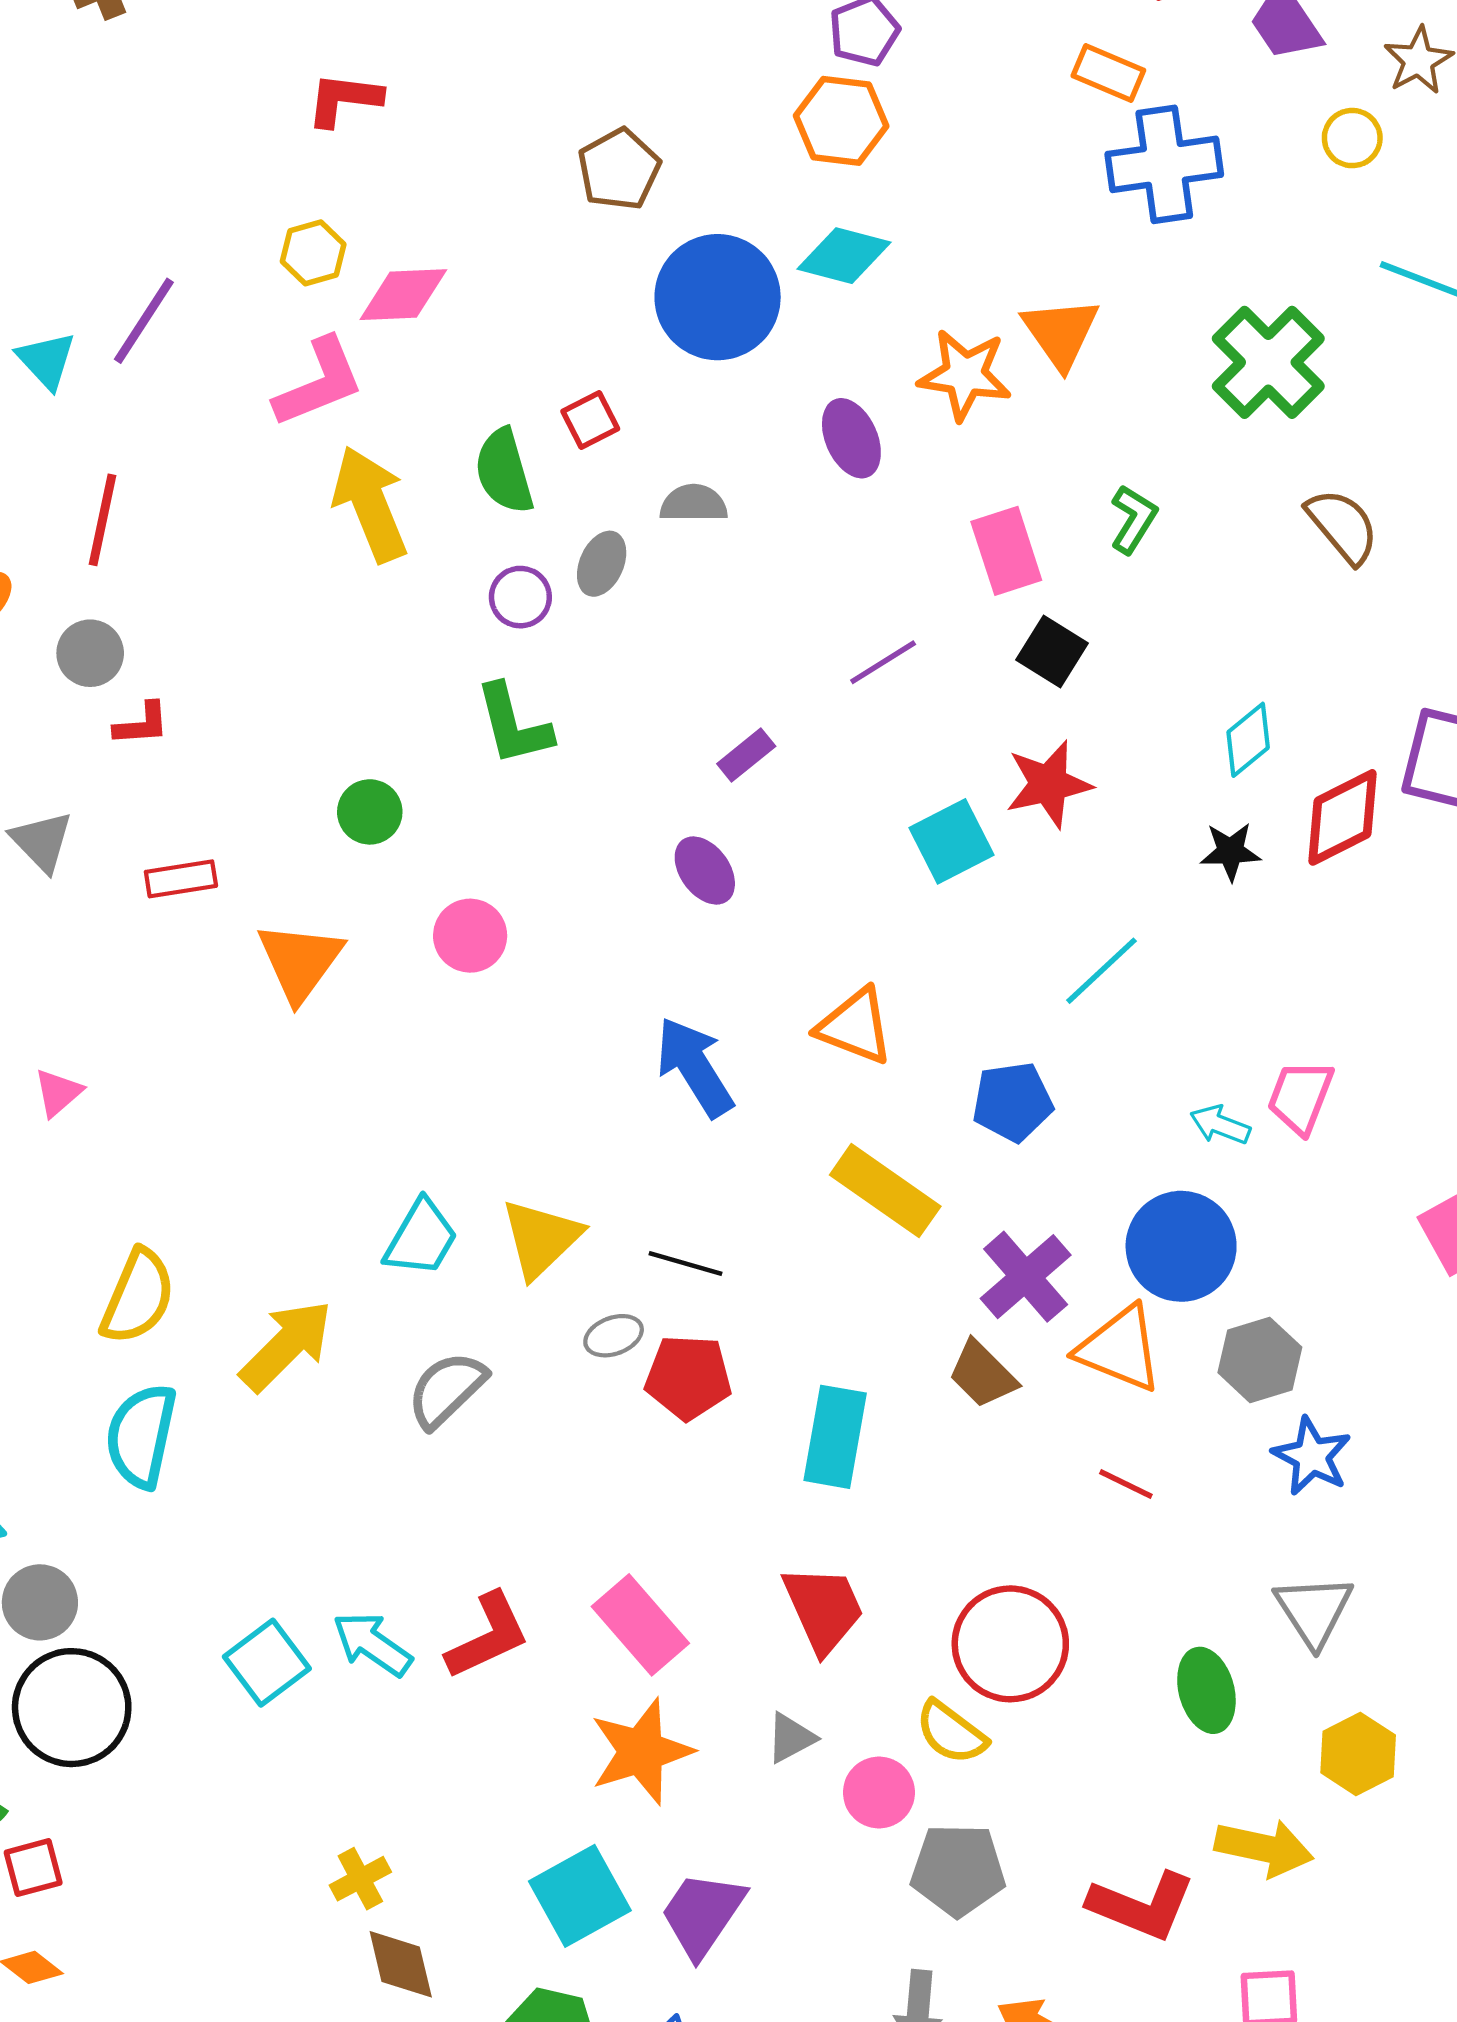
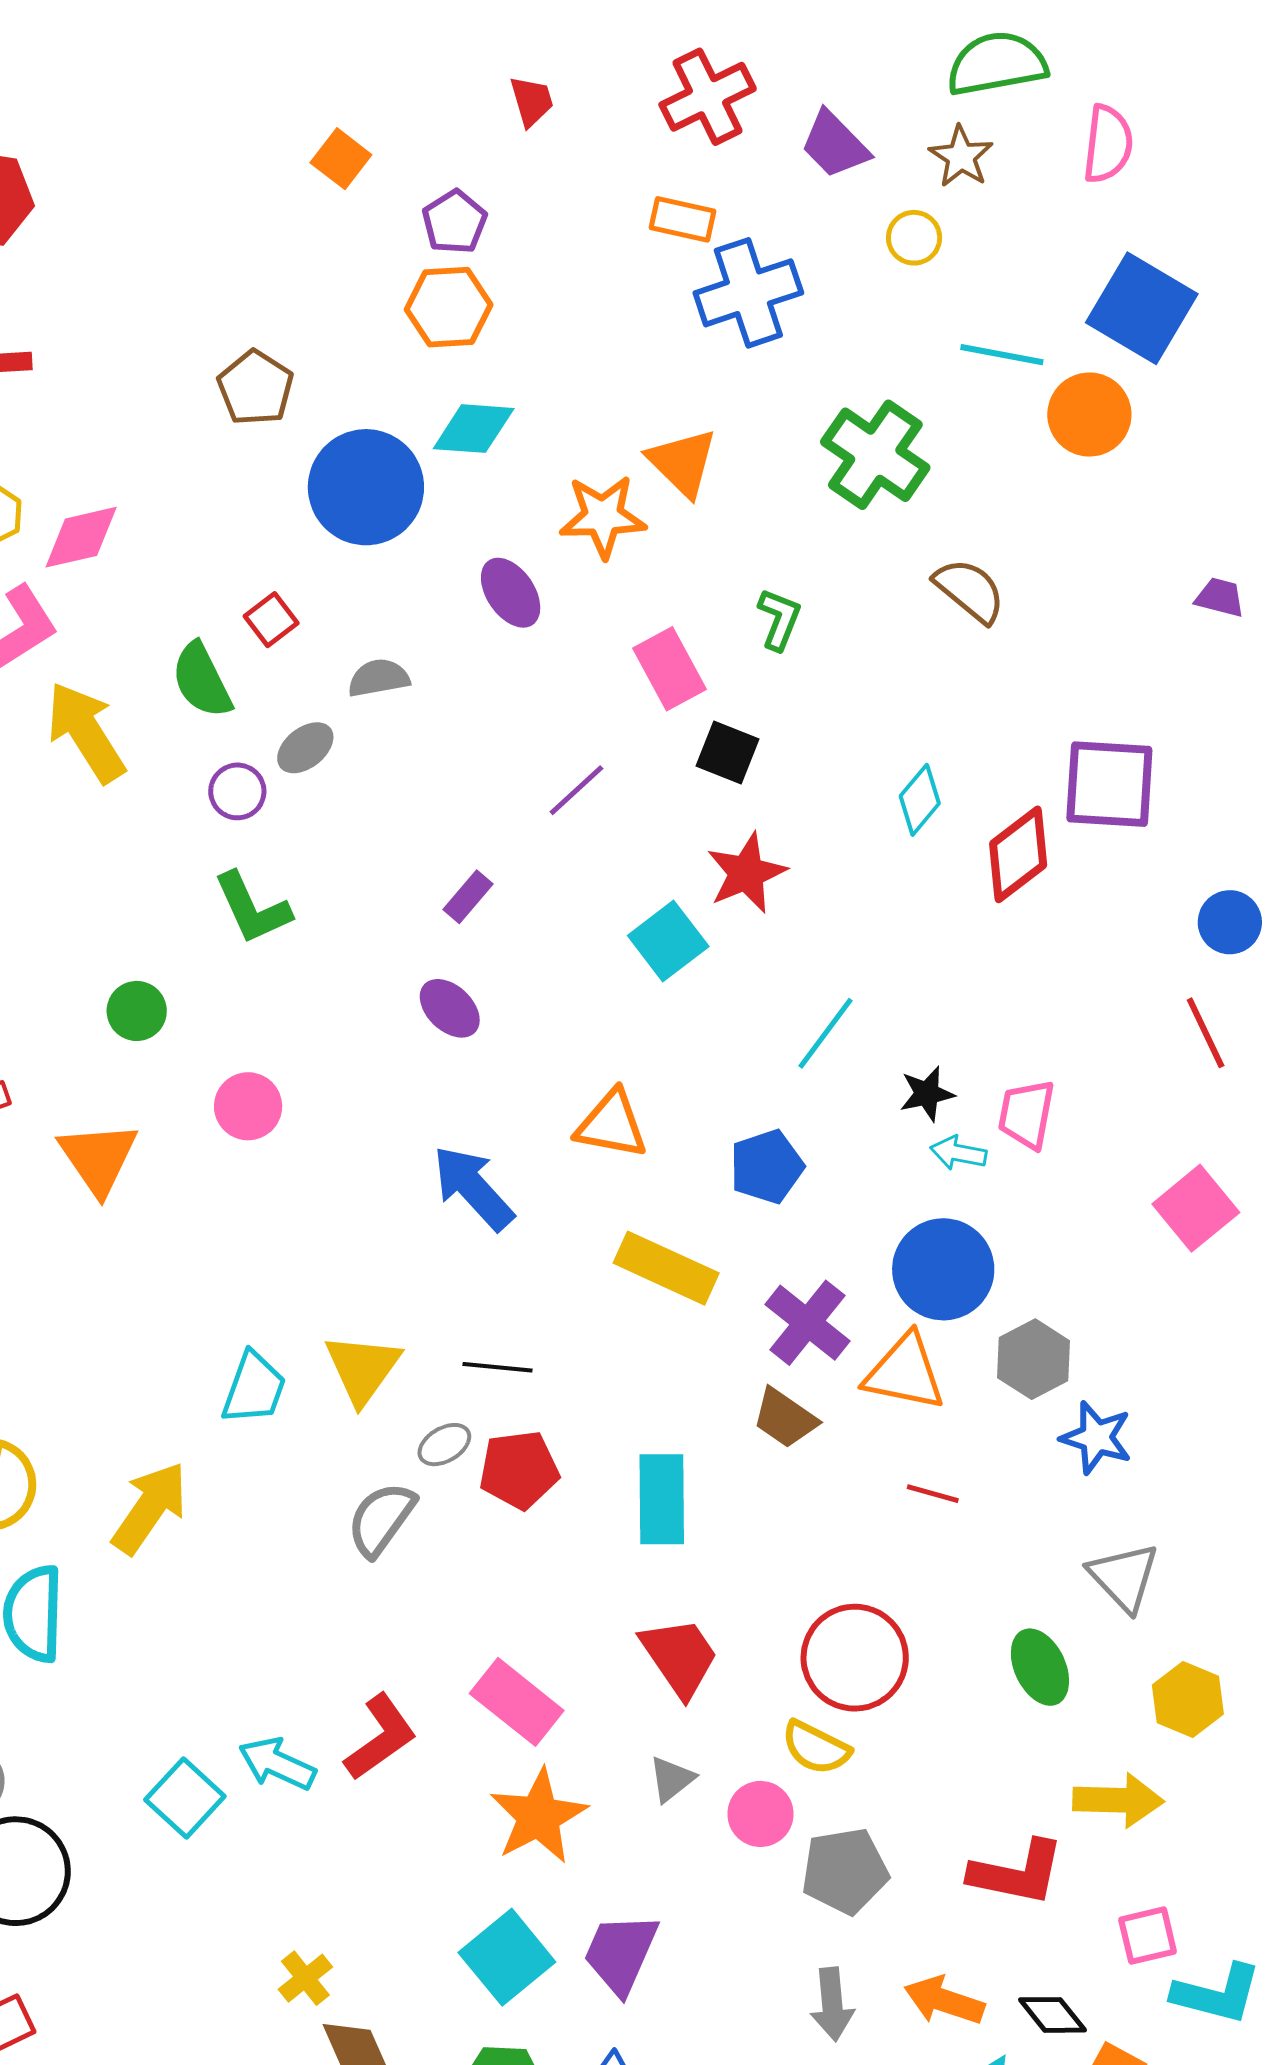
gray ellipse: (602, 564) -> (305, 748), turned 38
black star: (1230, 851) -> (927, 1094), moved
gray semicircle: (447, 1390) -> (381, 1519), moved

